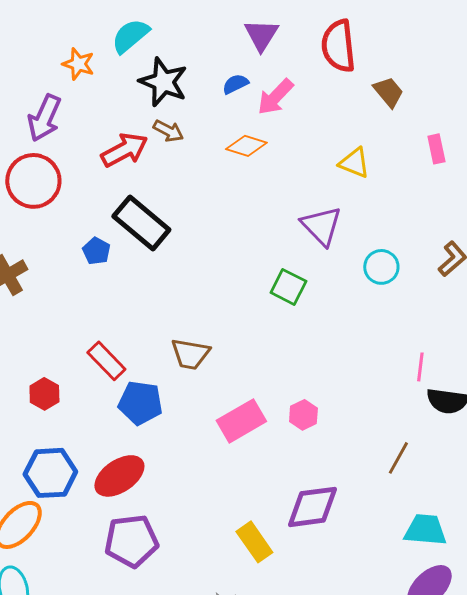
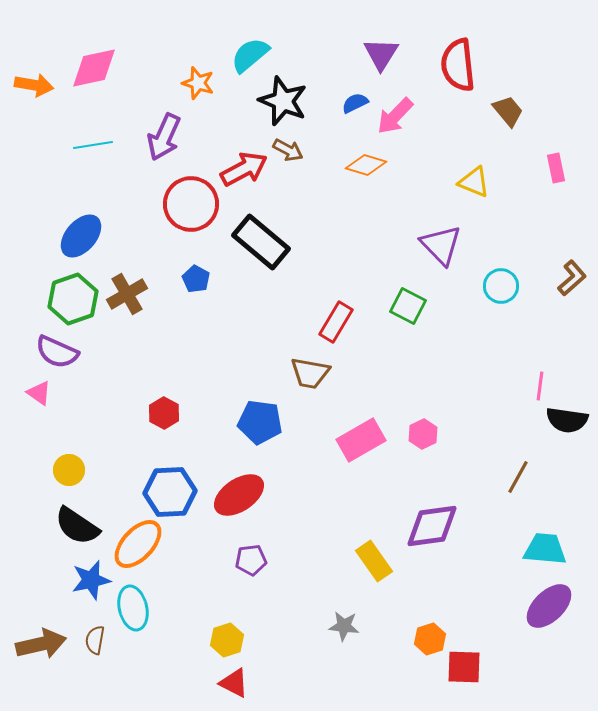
red circle: (33, 181) -> (191, 204), moved
blue pentagon: (96, 251) -> (196, 279), moved
red rectangle: (106, 361) -> (336, 322), moved, turned 75
purple pentagon: (131, 541) -> (251, 560), size x0.6

